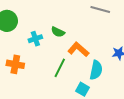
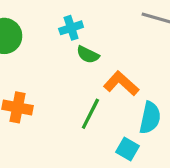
cyan cross: (35, 39) -> (71, 28), moved

